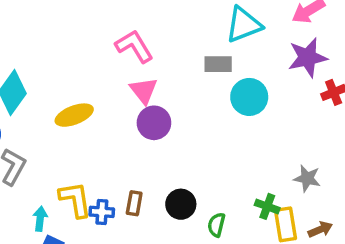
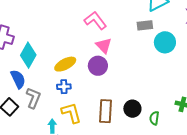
purple circle: (154, 123) -> (98, 66), moved
brown rectangle: (134, 203) -> (106, 111), size x1.6
blue cross: (102, 212) -> (64, 87), moved

